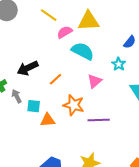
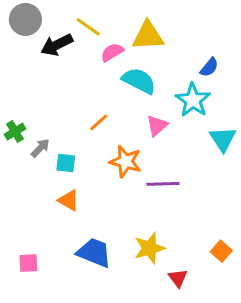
cyan star: (119, 64) -> (193, 100), size x1.6
black arrow: (28, 68) -> (57, 45), moved
gray arrow: (17, 96) -> (40, 148), turned 72
orange triangle: (48, 120) -> (69, 200), moved, turned 35

